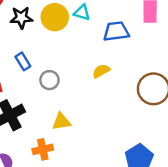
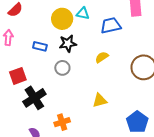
black star: (21, 18) -> (68, 43), moved
blue rectangle: (23, 61) -> (40, 46), moved, turned -40
yellow triangle: (61, 121) -> (100, 100), moved

